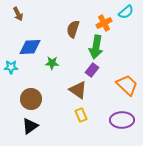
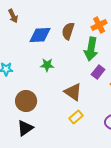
blue diamond: (30, 47) -> (40, 35), moved
purple rectangle: (92, 70) -> (98, 72), moved
yellow rectangle: (81, 115) -> (76, 117), turned 72

